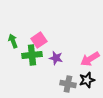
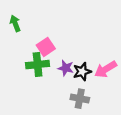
green arrow: (13, 41) -> (15, 23), moved
black star: (87, 80) -> (82, 72), moved

